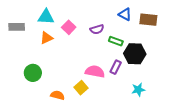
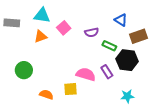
brown rectangle: (148, 20) -> (139, 36), moved, turned -30
purple rectangle: (116, 67) -> (107, 72), turned -64
yellow square: (81, 88) -> (71, 89), turned 32

